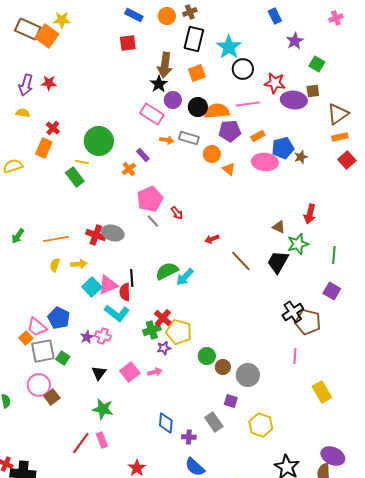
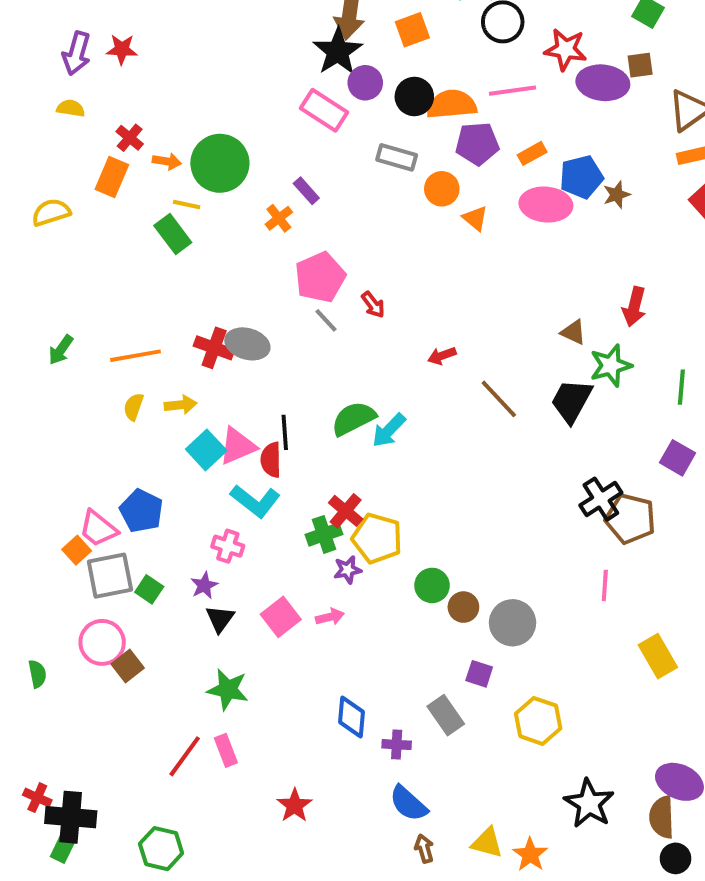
black star: (159, 84) -> (338, 51), size x1.4
orange arrow: (167, 140) -> (167, 161), moved
purple star: (87, 337) -> (204, 585), moved

